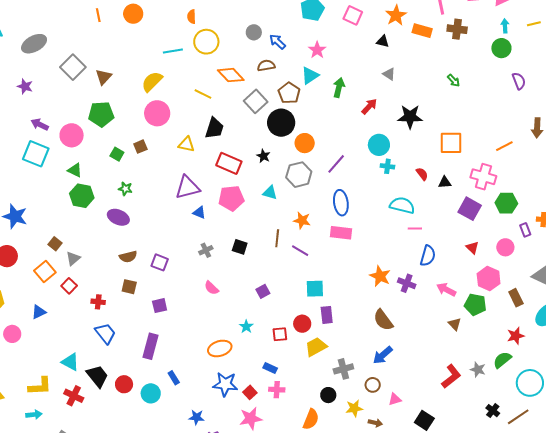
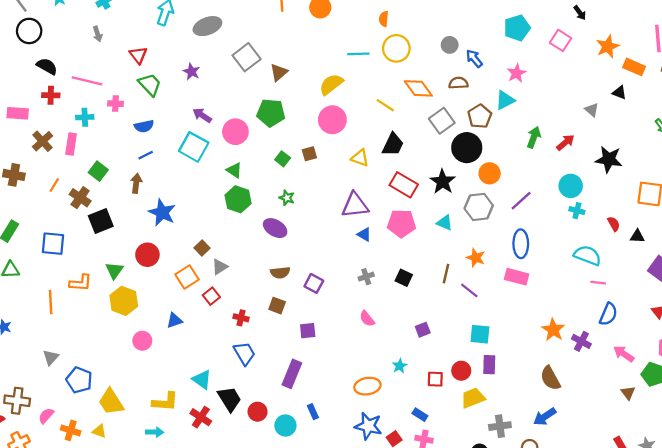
black triangle: (383, 41) -> (619, 93), moved
green arrow: (339, 88) -> (534, 137), moved
black star: (263, 156) -> (443, 182), size x1.6

